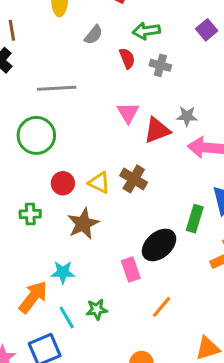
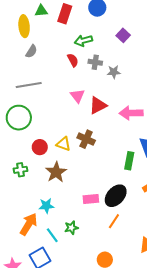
gray semicircle: (93, 35) -> (31, 51), moved
gray star: (187, 116) -> (114, 72), moved
black ellipse: (159, 245) -> (116, 196), moved
pink rectangle: (131, 270) -> (91, 199), turned -70

